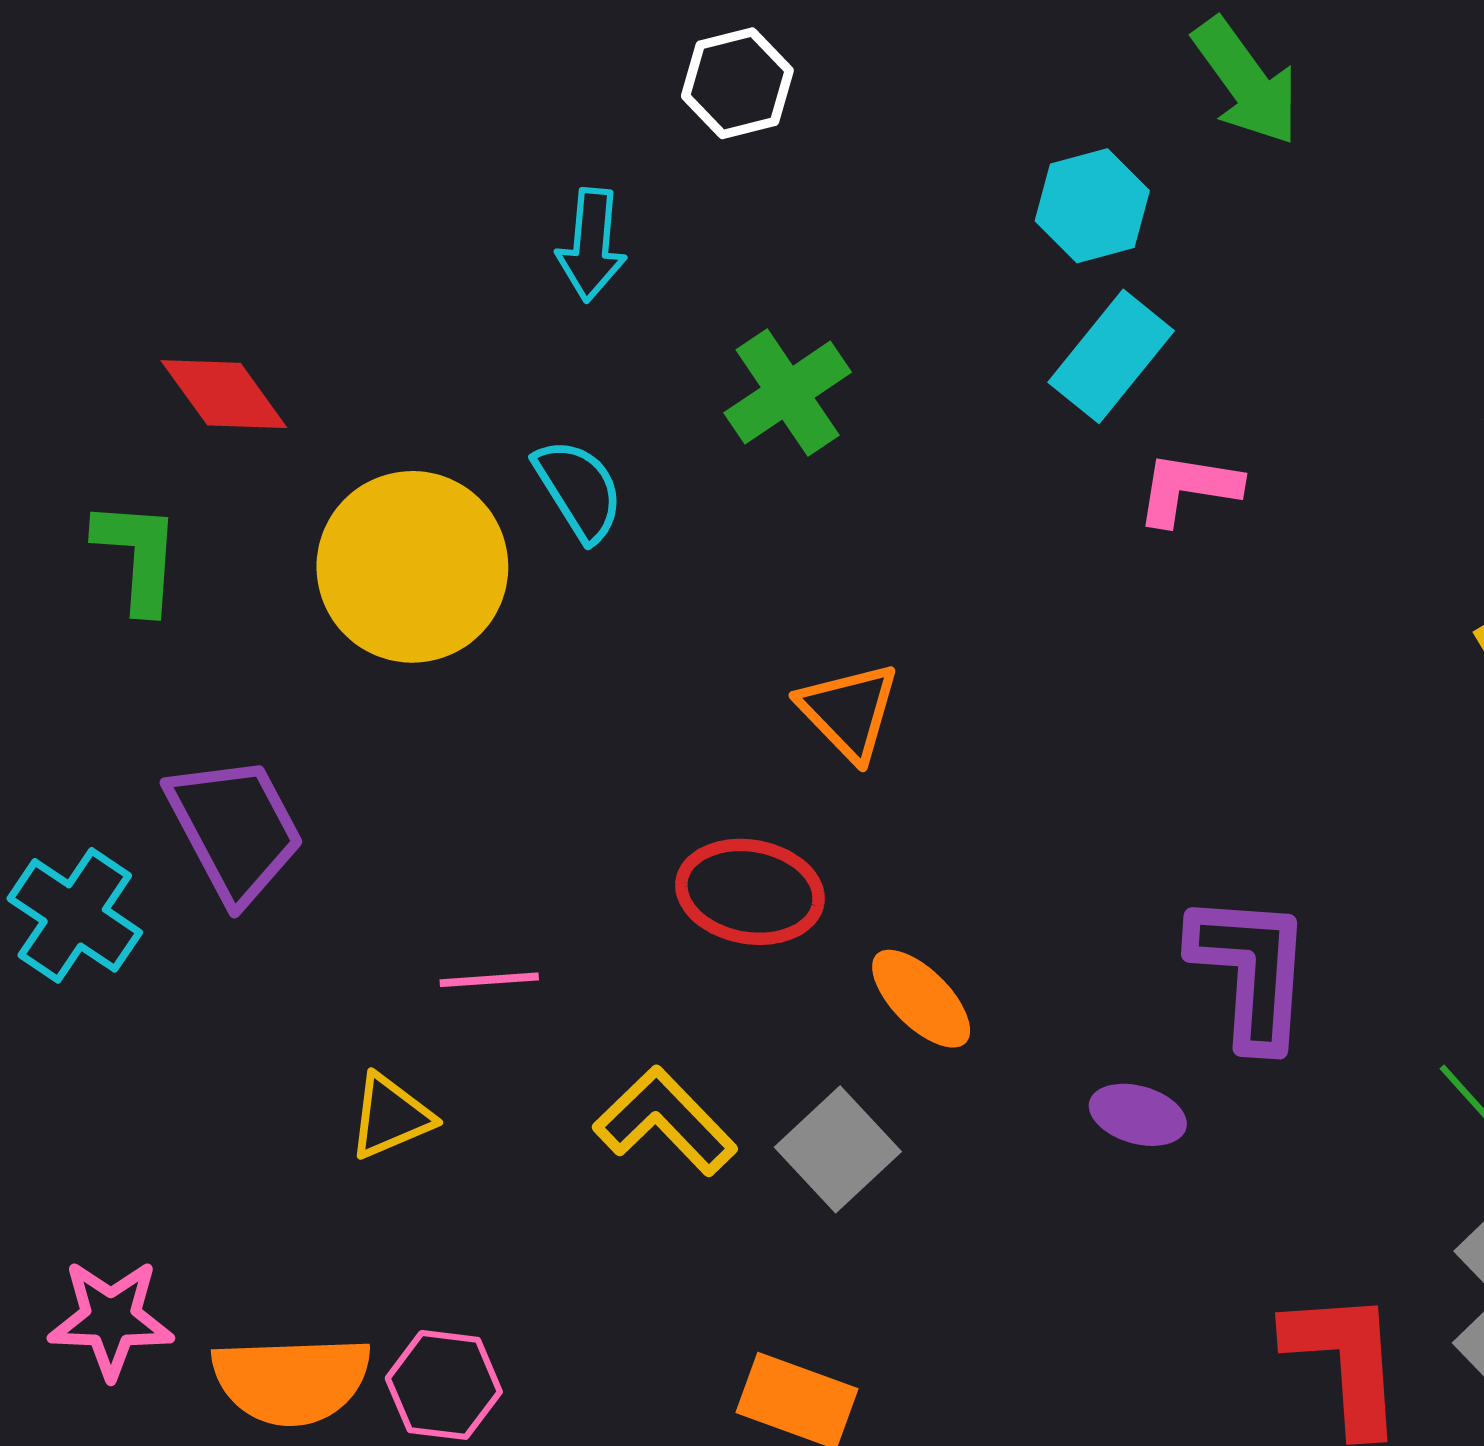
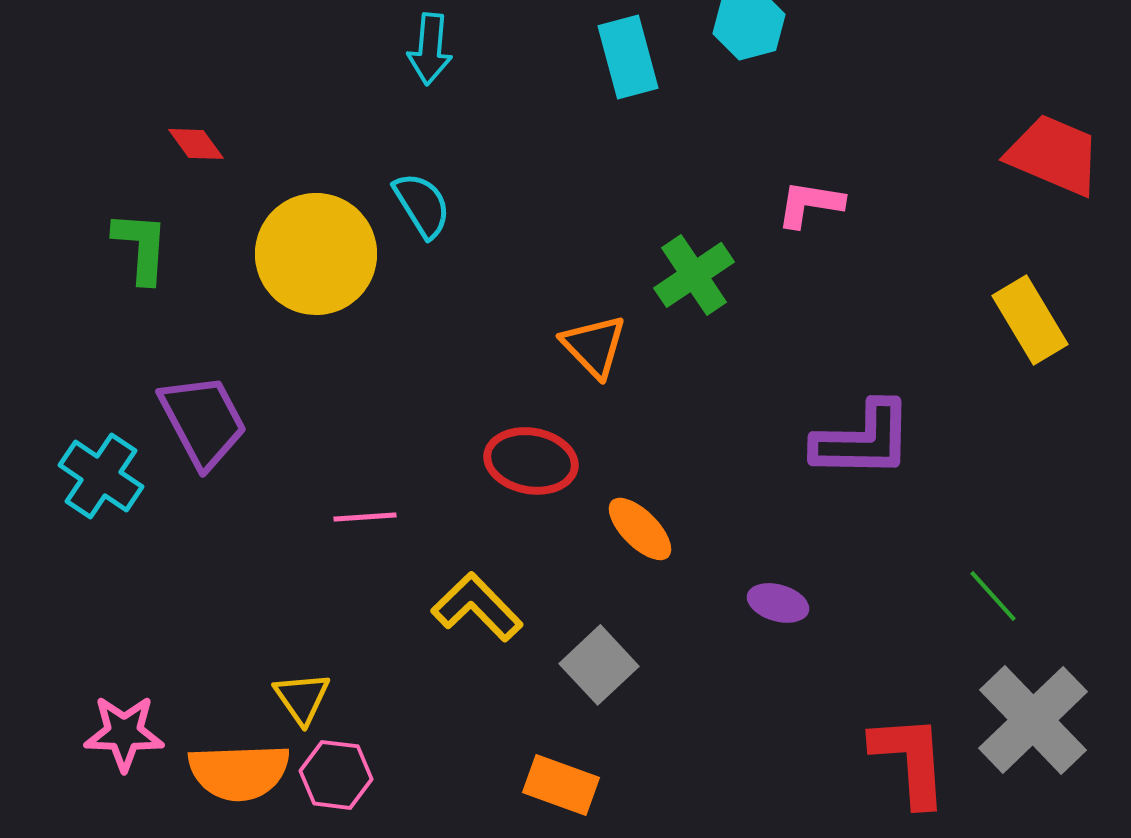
cyan rectangle: (1111, 356) -> (628, 57), moved, turned -54
green cross: (788, 393) -> (694, 275), moved
red diamond: (224, 394) -> (196, 144), size x0.7
purple L-shape: (1251, 970) -> (863, 440), moved, turned 87
yellow triangle: (390, 1116) -> (302, 698), moved, turned -42
gray square: (838, 1149) -> (599, 665), moved

